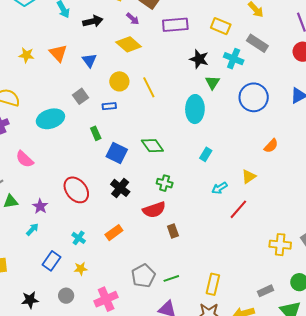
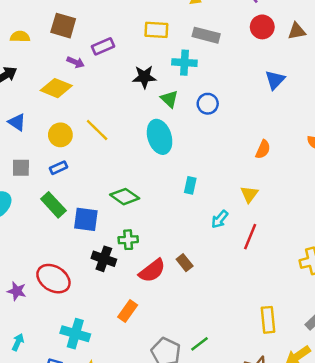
purple arrow: (133, 19) -> (76, 62), moved
purple rectangle: (175, 25) -> (103, 46), size x0.7
gray square: (80, 96) -> (21, 168), turned -35
blue circle: (254, 97) -> (208, 104), moved, size x0.6
green rectangle: (96, 133) -> (53, 205), size x1.5
green cross: (165, 183) -> (128, 240), moved
purple star: (40, 206) -> (17, 291), moved
brown rectangle: (173, 231) -> (185, 263), moved
orange rectangle: (114, 233) -> (128, 311), moved
cyan cross: (79, 238) -> (75, 334), size x1.6
yellow rectangle: (213, 284) -> (268, 320), moved

